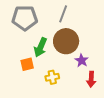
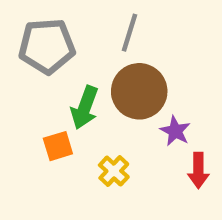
yellow cross: (52, 77) -> (114, 171), turned -32

